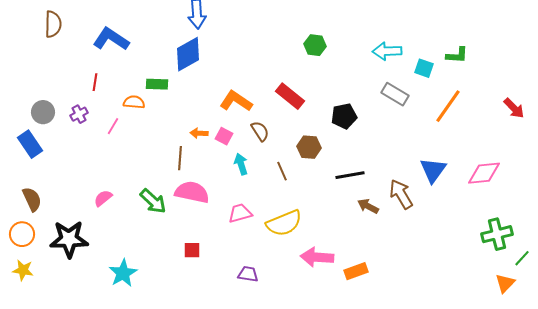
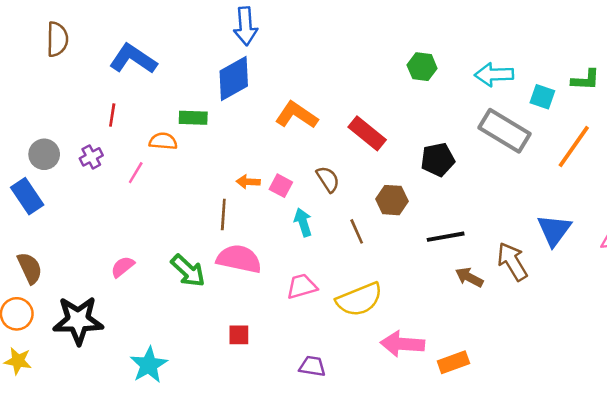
green hexagon: (315, 45) -> (422, 67), moved
gray rectangle: (395, 94) -> (504, 131), size x1.4
orange L-shape: (236, 101) -> (297, 115), moved

